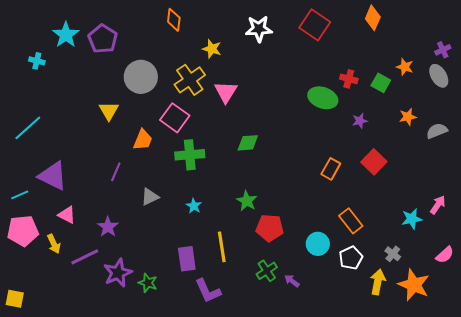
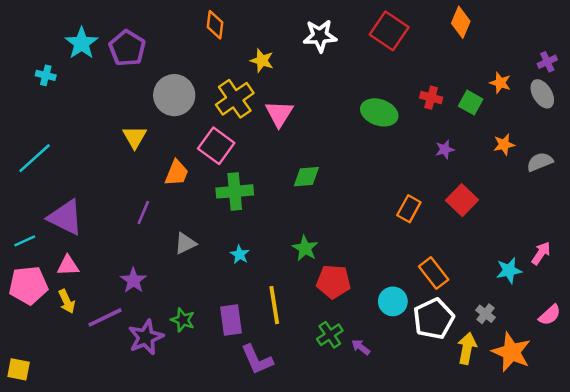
green ellipse: (323, 98) -> (379, 112), moved
pink triangle: (67, 215) -> (68, 266), moved, turned -30
white pentagon: (351, 258) -> (434, 319), size x1.4
green star: (148, 283) -> (183, 320), moved

